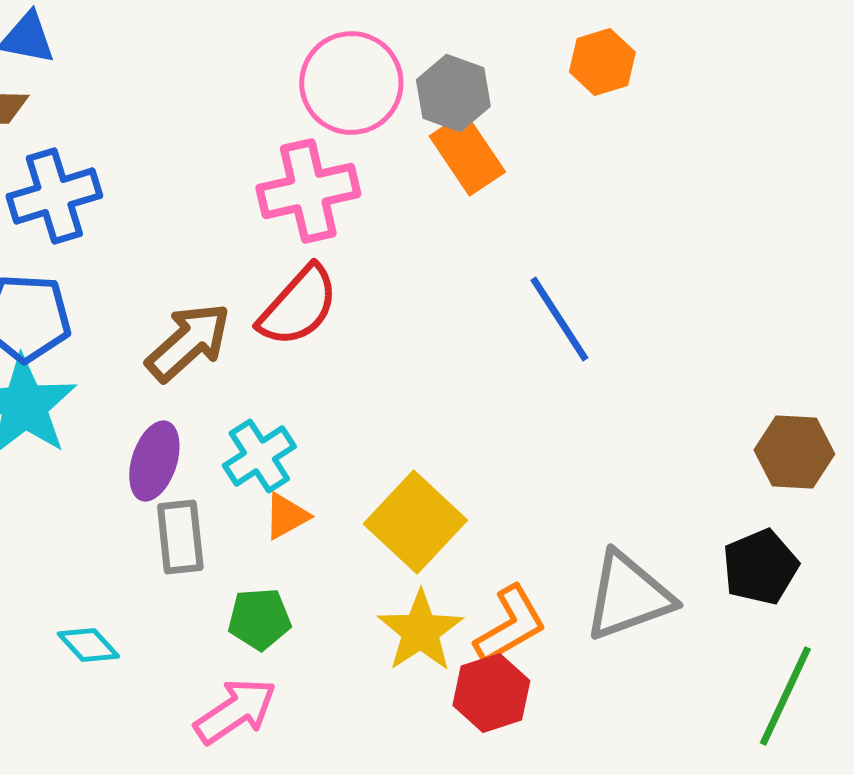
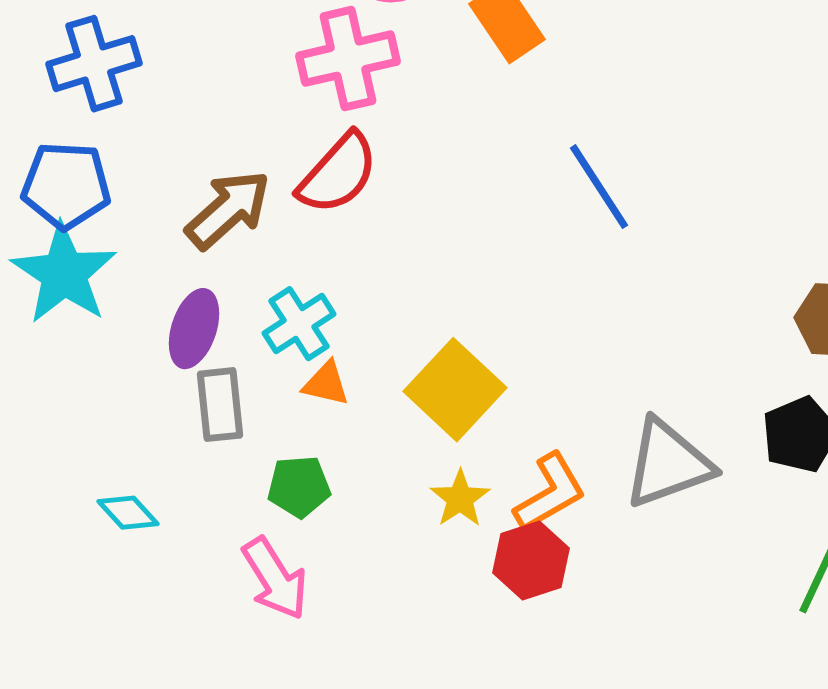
orange triangle: (286, 516) -> (326, 384), turned 42
yellow star: (420, 631) -> (460, 499), size x0.7
pink arrow: (235, 711) -> (275, 579), turned 92

